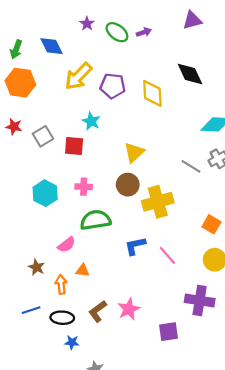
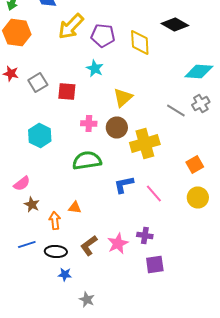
black diamond: (190, 74) -> (175, 24), turned -36
cyan star: (91, 121) -> (95, 68), moved
pink cross: (84, 187) -> (89, 124), moved
orange square: (211, 224) -> (195, 164), turned 30
pink semicircle: (67, 245) -> (22, 184), moved
purple cross: (200, 300) -> (145, 236), moved, size x0.6

